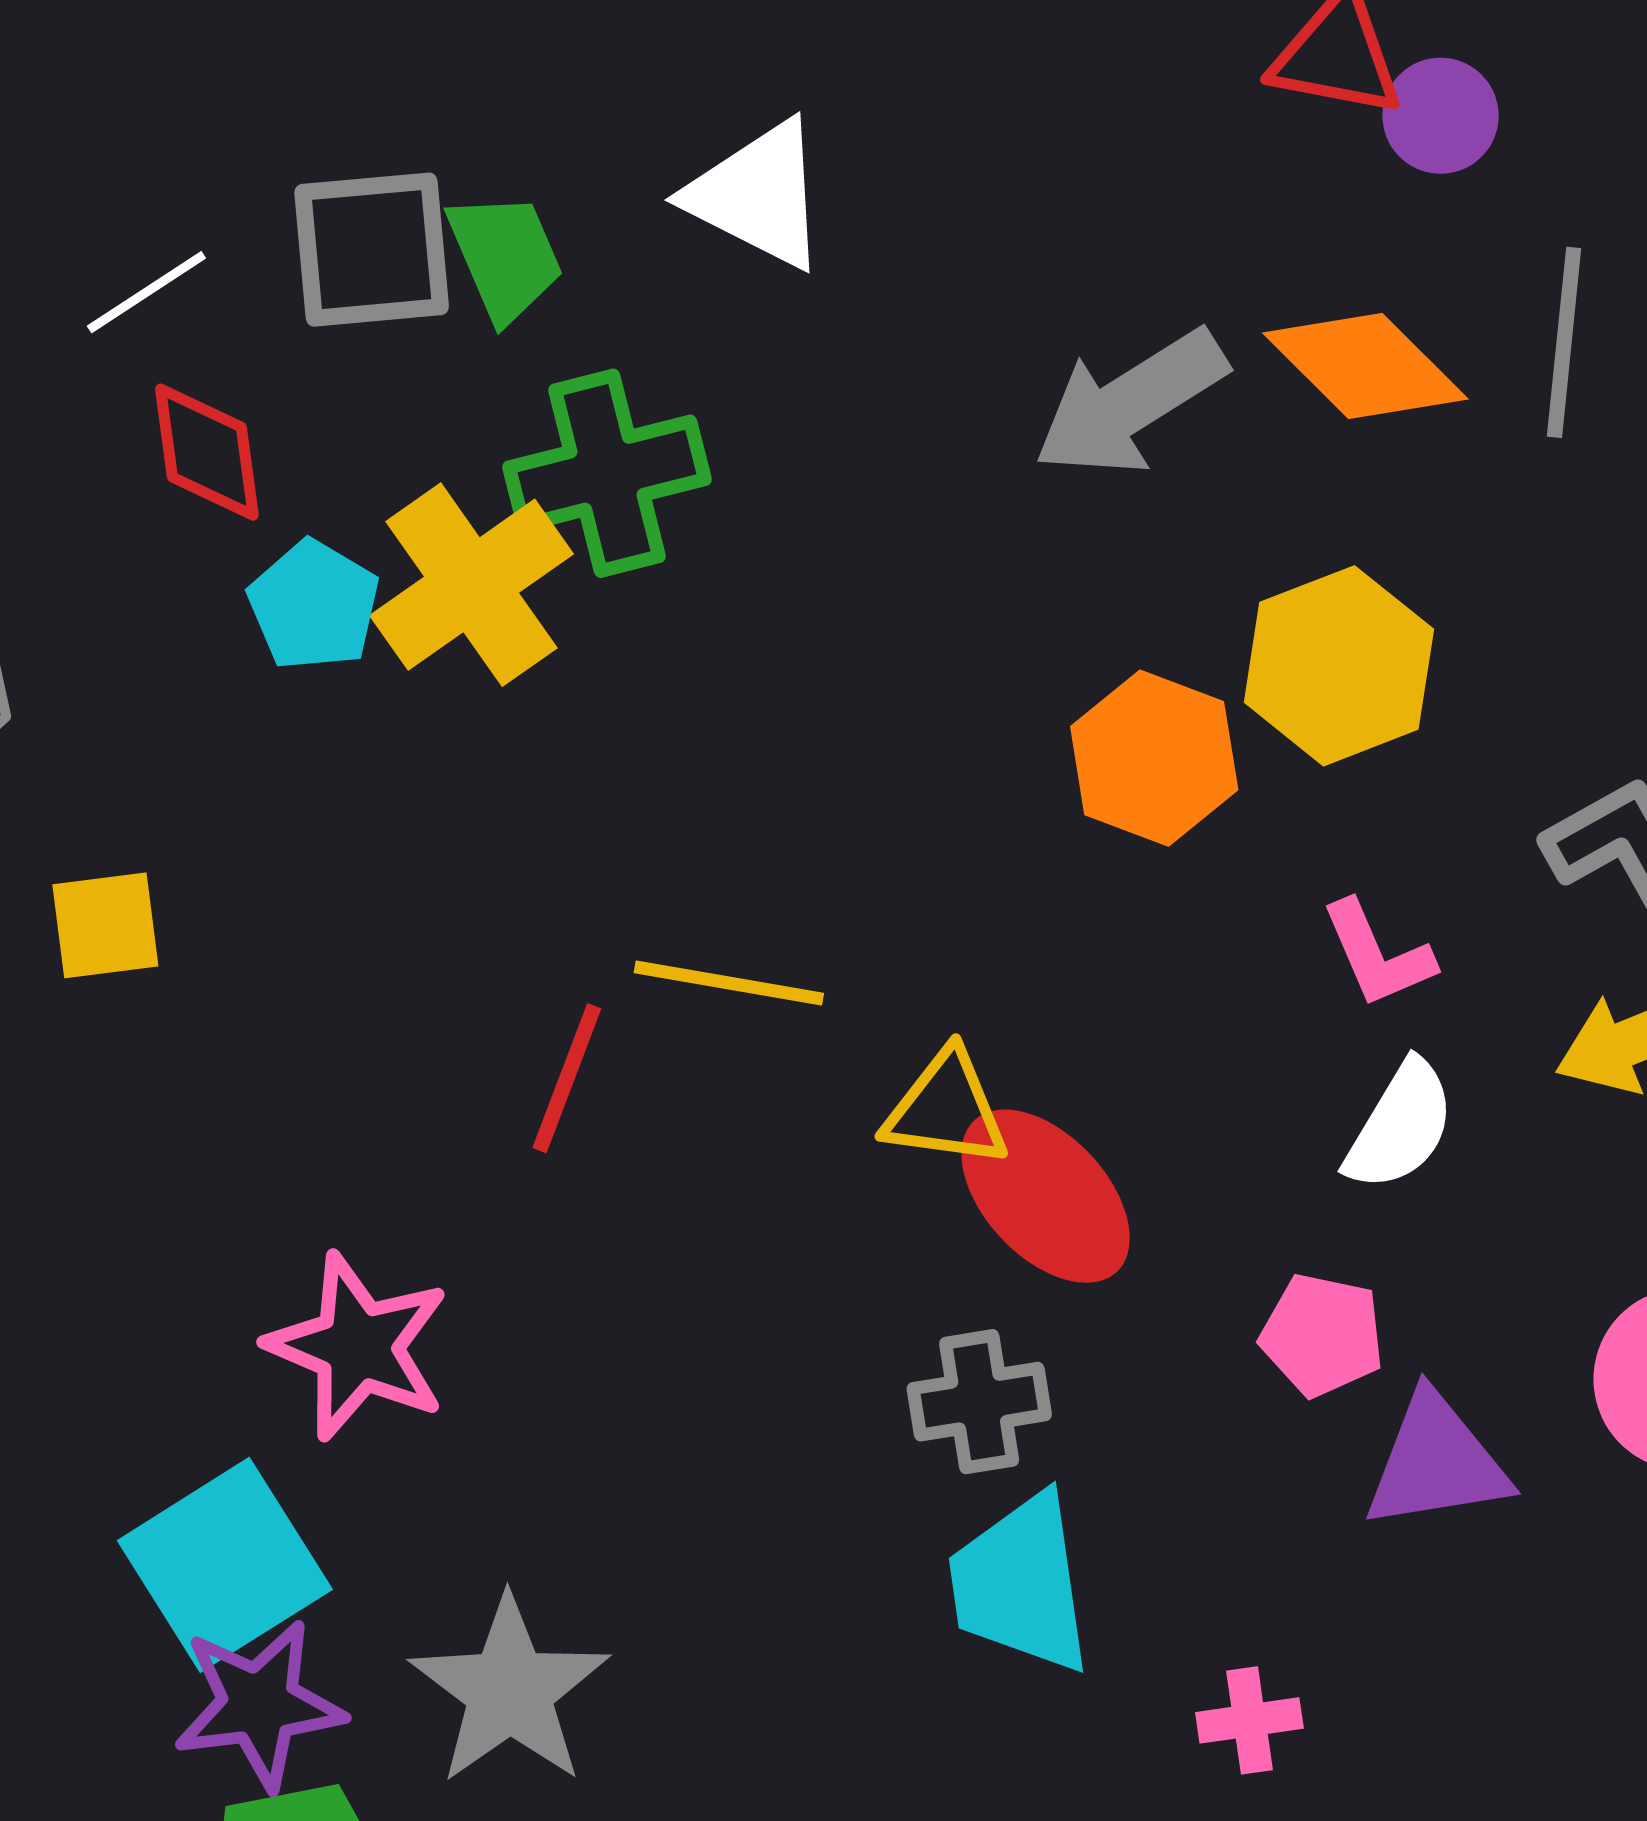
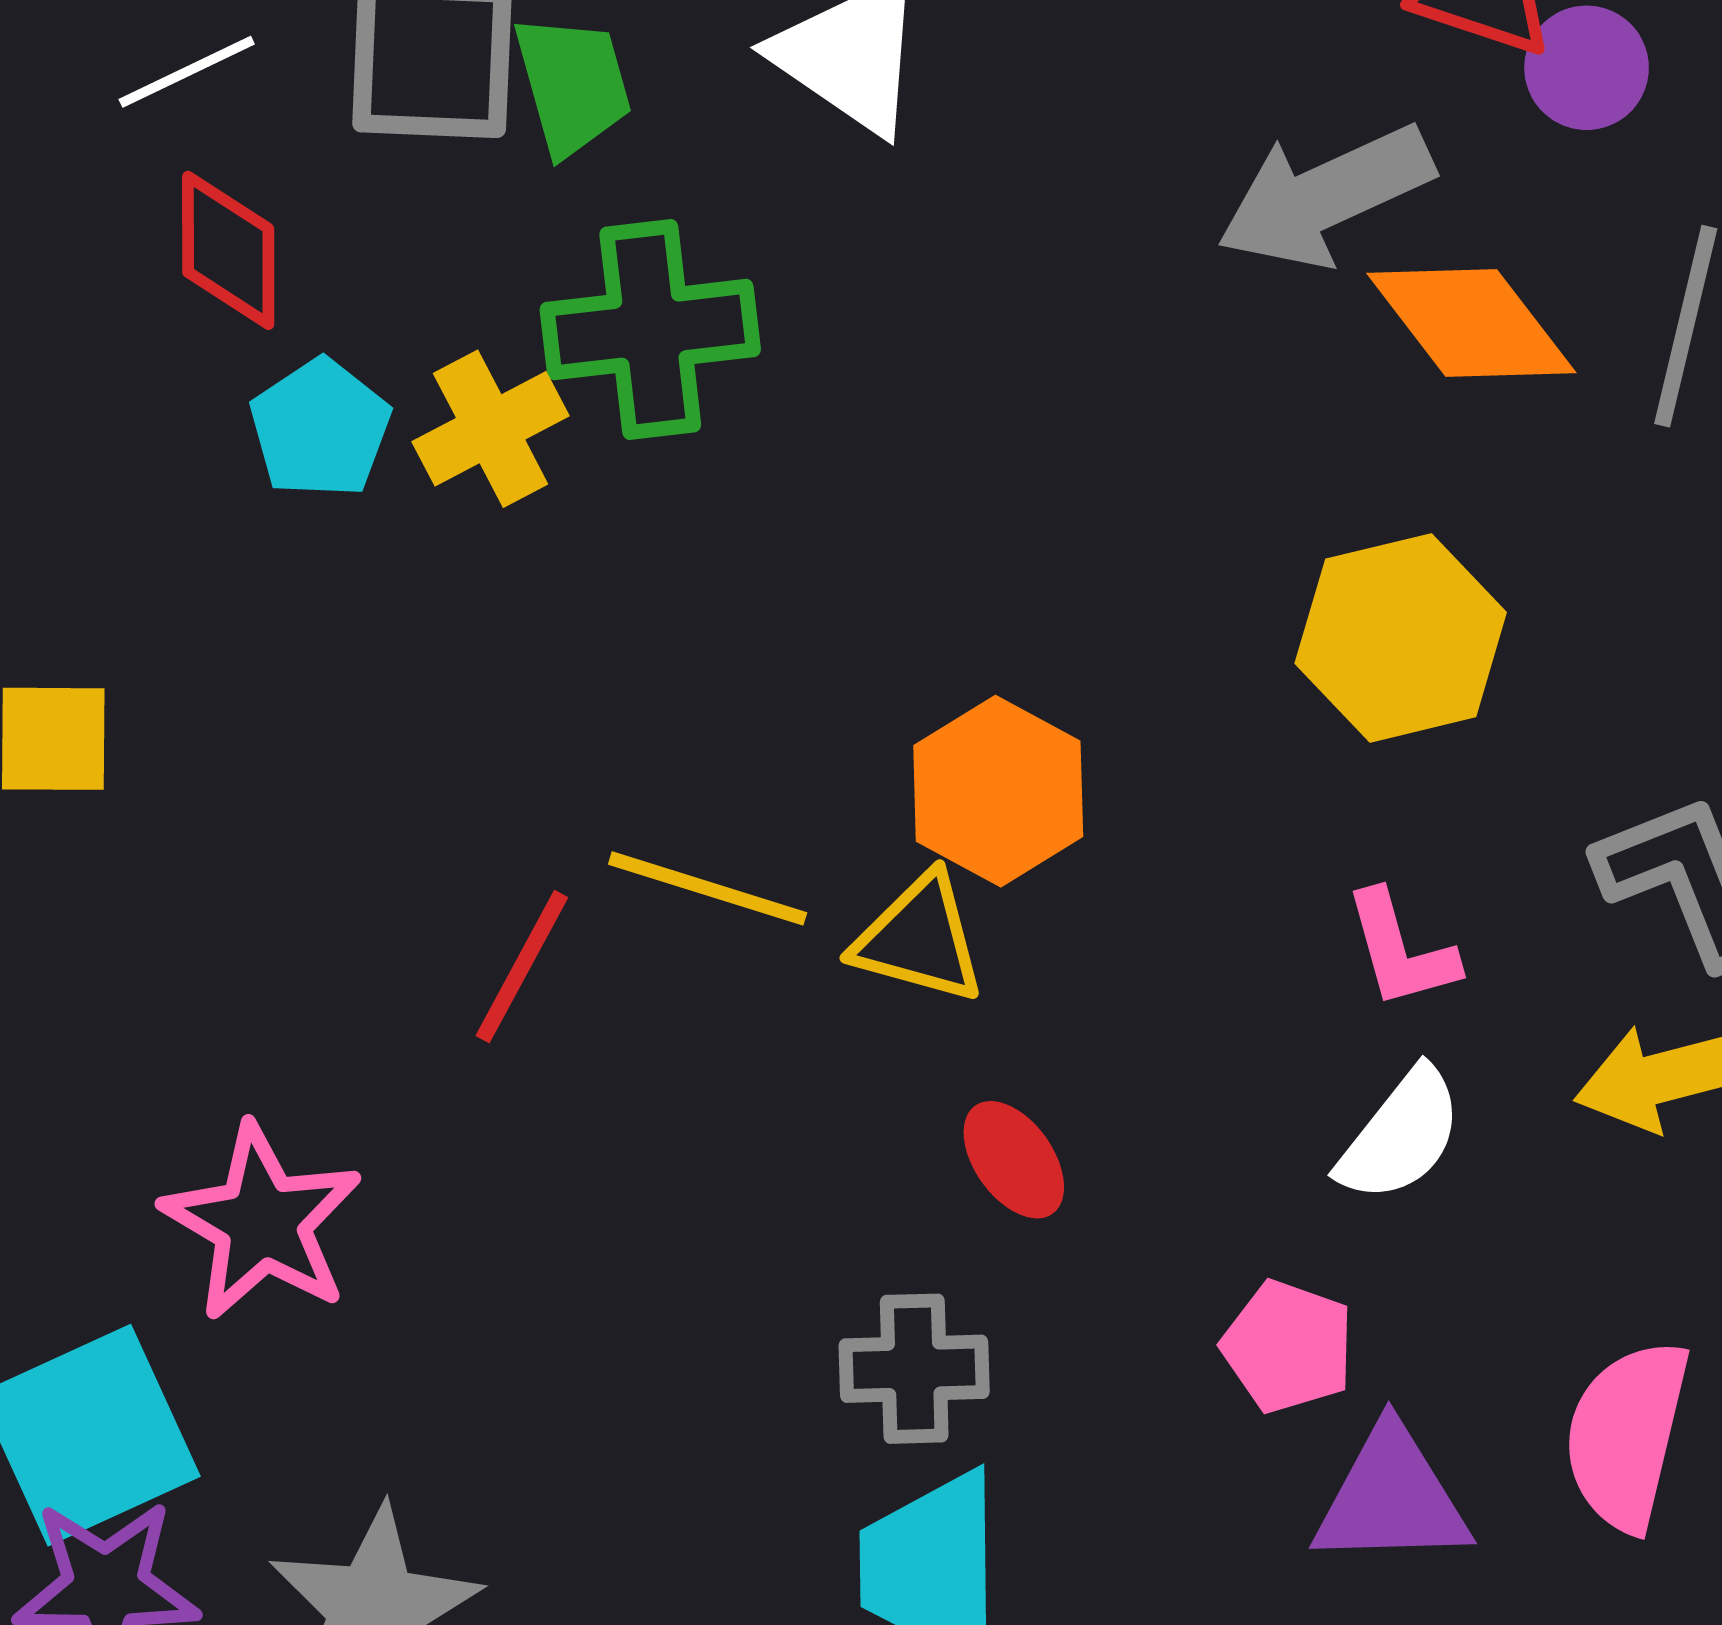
gray arrow: (1130, 403) -> (1325, 196), moved
yellow cross: (471, 585) -> (491, 429), size x0.7
orange hexagon: (1154, 758) -> (998, 791), moved
yellow triangle: (946, 1109) -> (919, 939), moved
red ellipse: (1046, 1196) -> (1014, 1160), size x0.6

